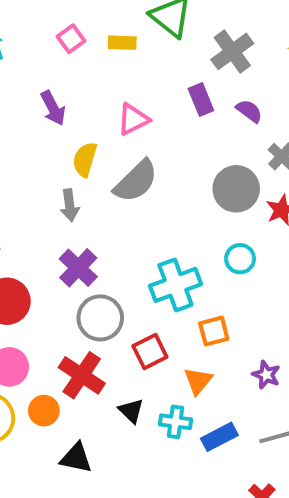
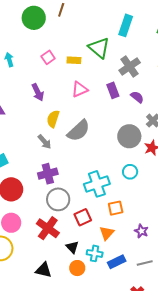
pink triangle: (133, 119) -> (80, 89), moved
gray arrow: (70, 205) -> (45, 142), turned -35
purple cross: (78, 268) -> (48, 174), turned 30
orange circle: (44, 411) -> (77, 268), moved

